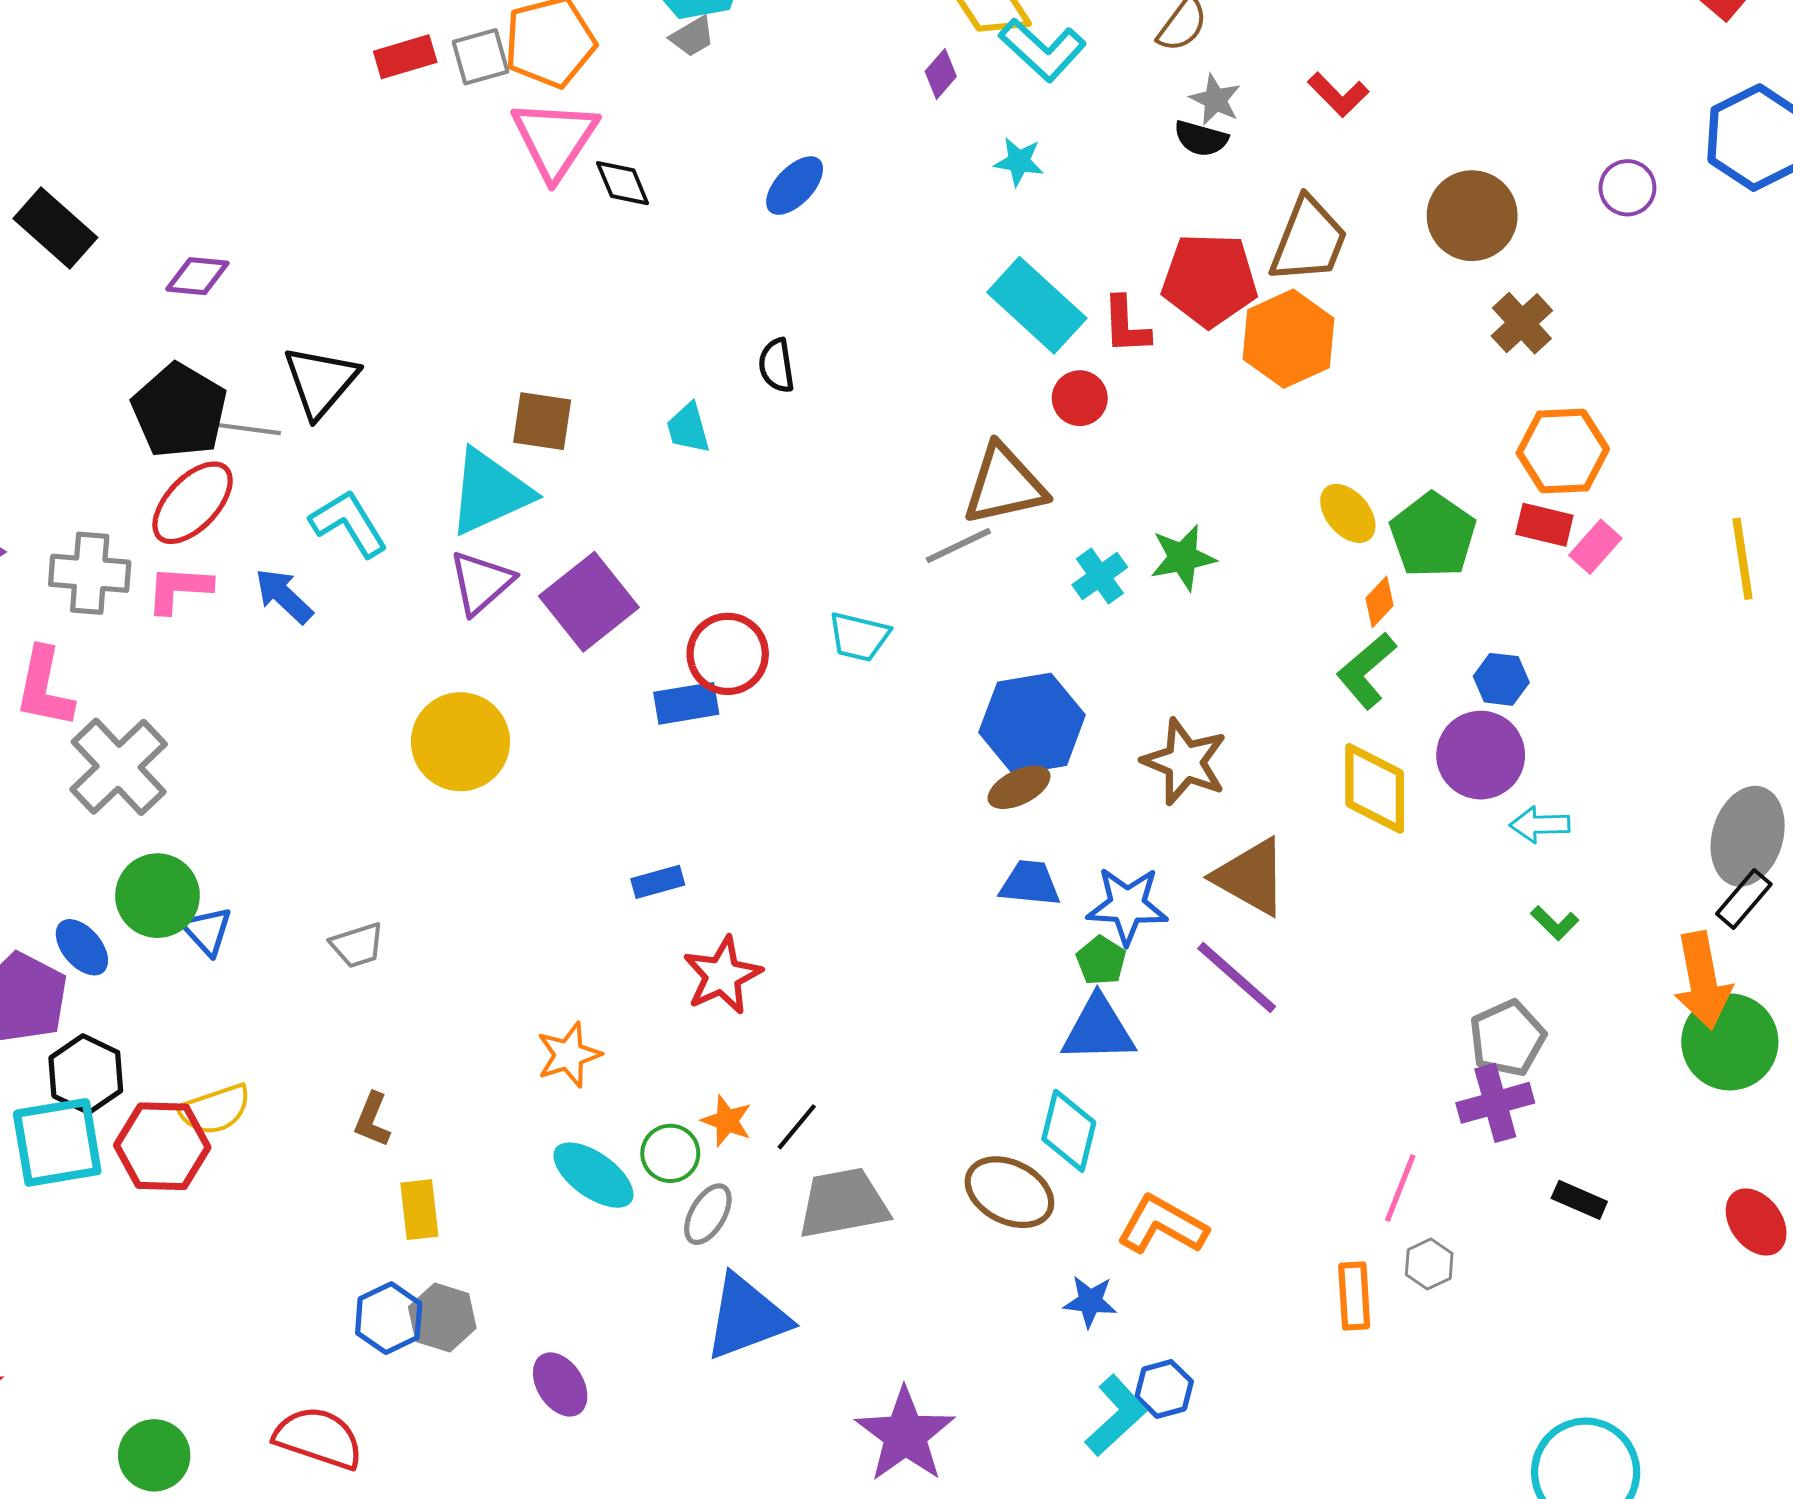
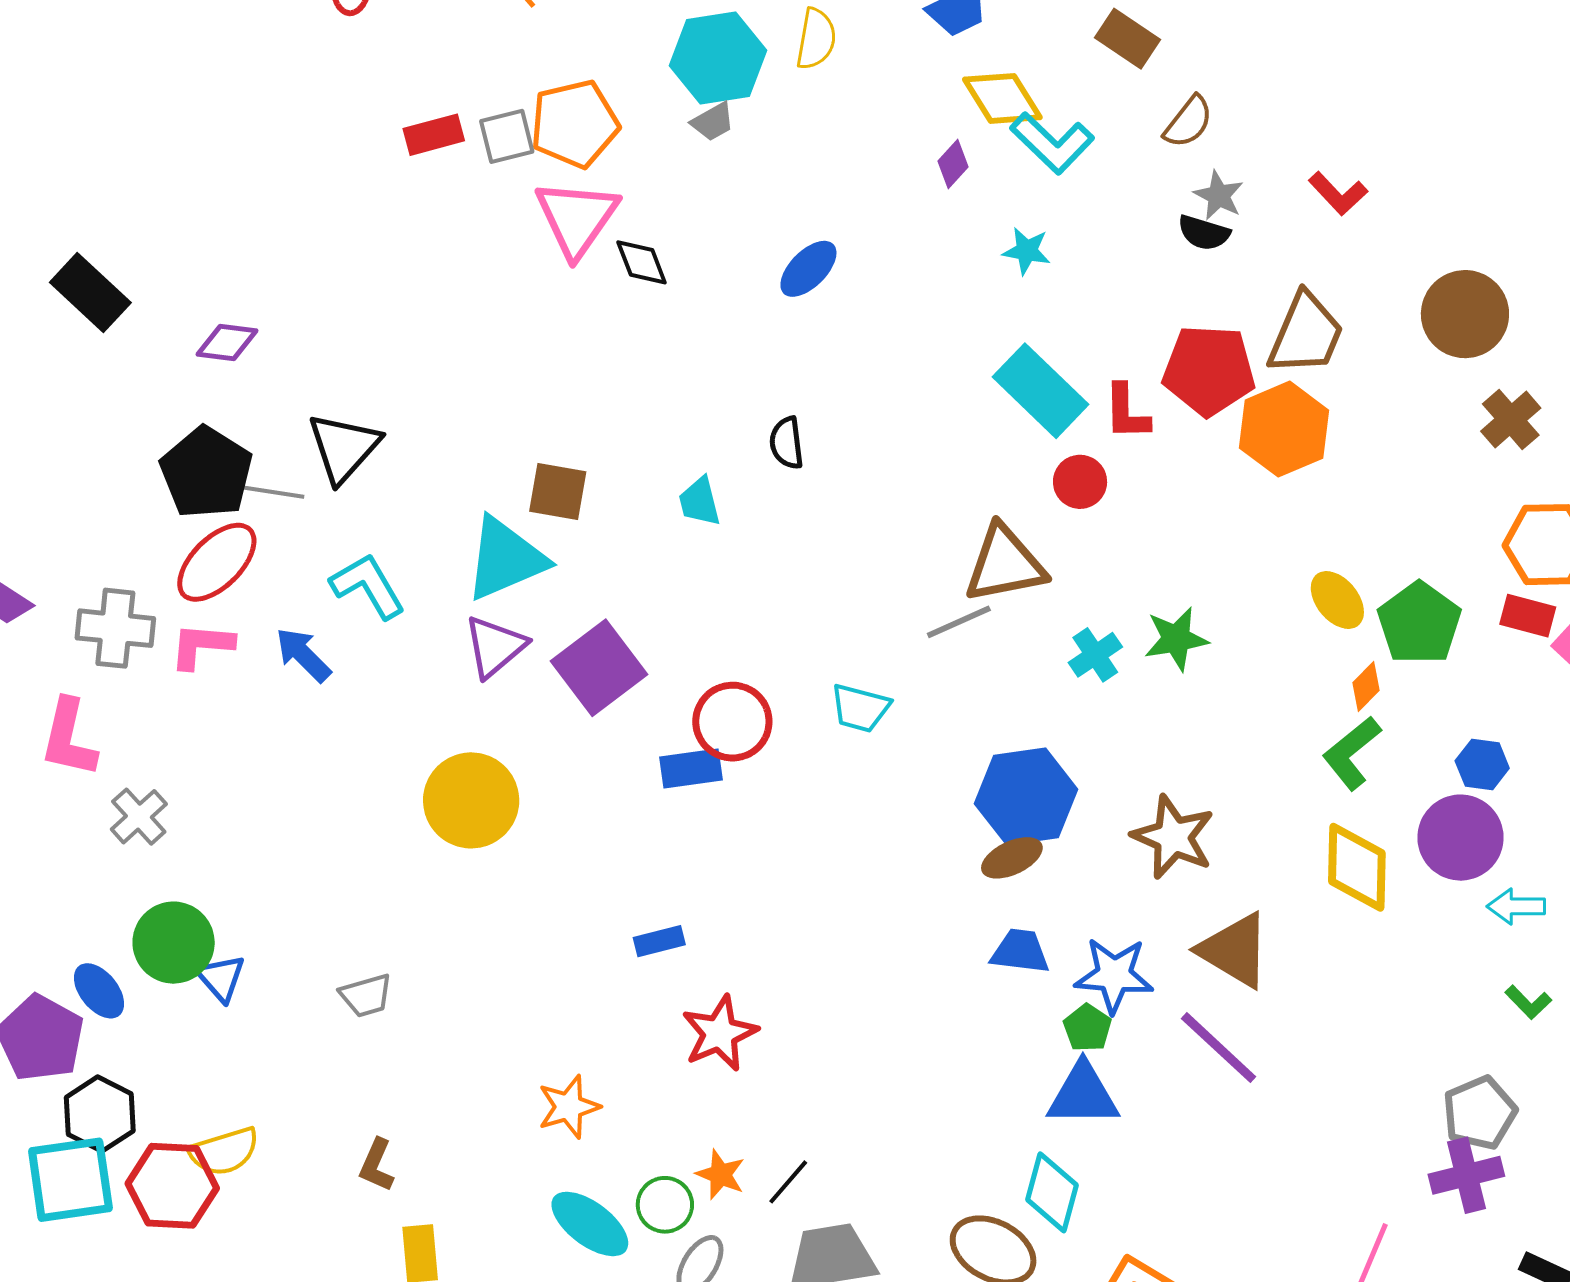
gray cross: (119, 767) -> (139, 817), size x0.6

